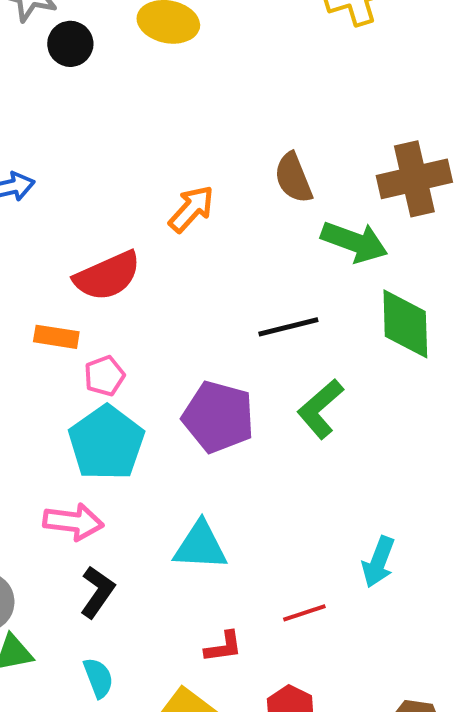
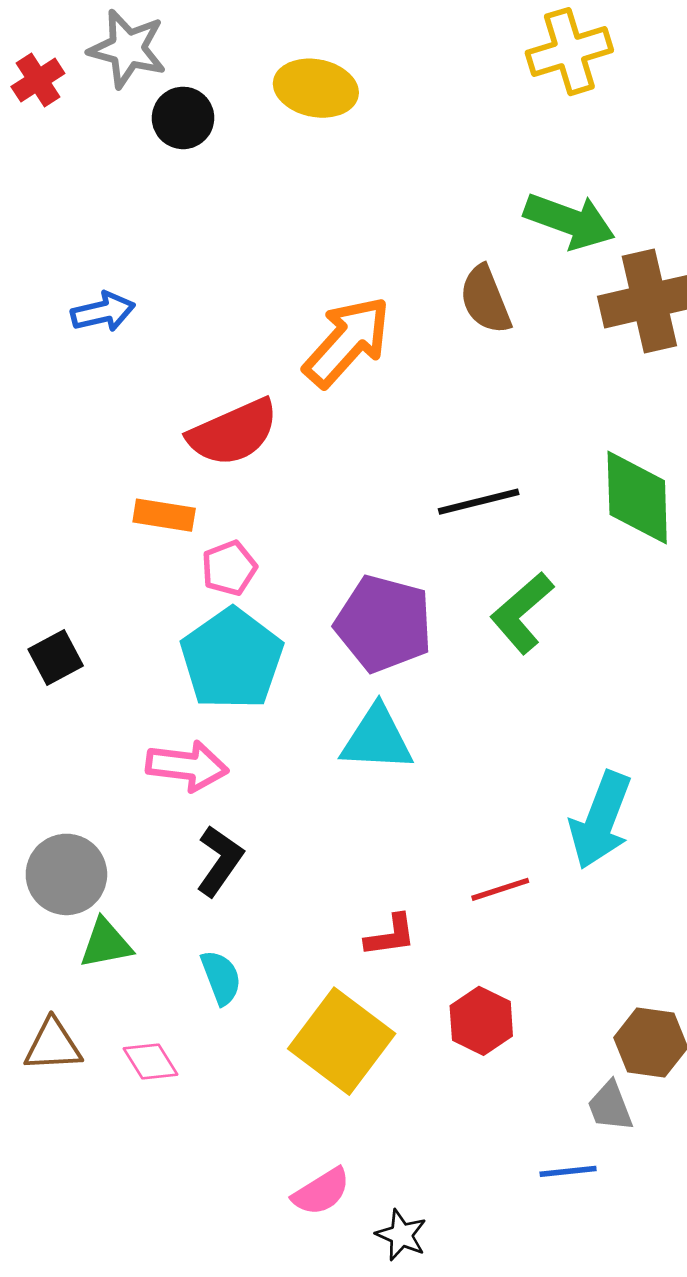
orange arrow: (191, 209) -> (347, 342), size x1.4
green arrow: (354, 242) -> (569, 221), moved
cyan triangle: (200, 546) -> (377, 739), moved
cyan arrow: (378, 562) -> (601, 820), size x1.4

